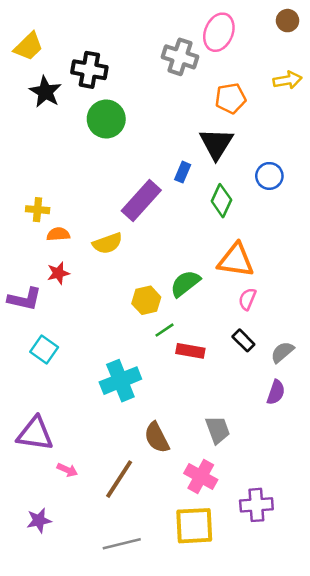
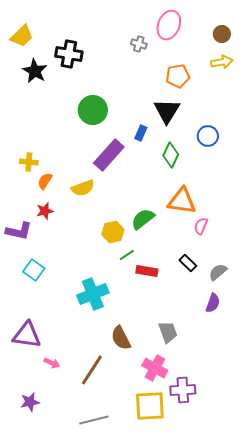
brown circle: (288, 21) -> (222, 34), moved
gray cross: (180, 57) -> (139, 44), size x0.6
green circle: (106, 119) -> (93, 110), moved
orange semicircle: (58, 234) -> (45, 181), turned -54
pink semicircle: (247, 299) -> (201, 226), moved
purple cross: (256, 505) -> (183, 390), moved

